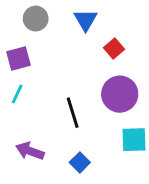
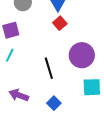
red square: (114, 48) -> (60, 23), moved

